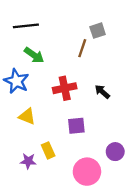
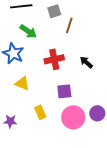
gray square: (98, 31) -> (54, 11), moved
purple star: (28, 161) -> (10, 121), moved
pink circle: (87, 172) -> (73, 117), moved

